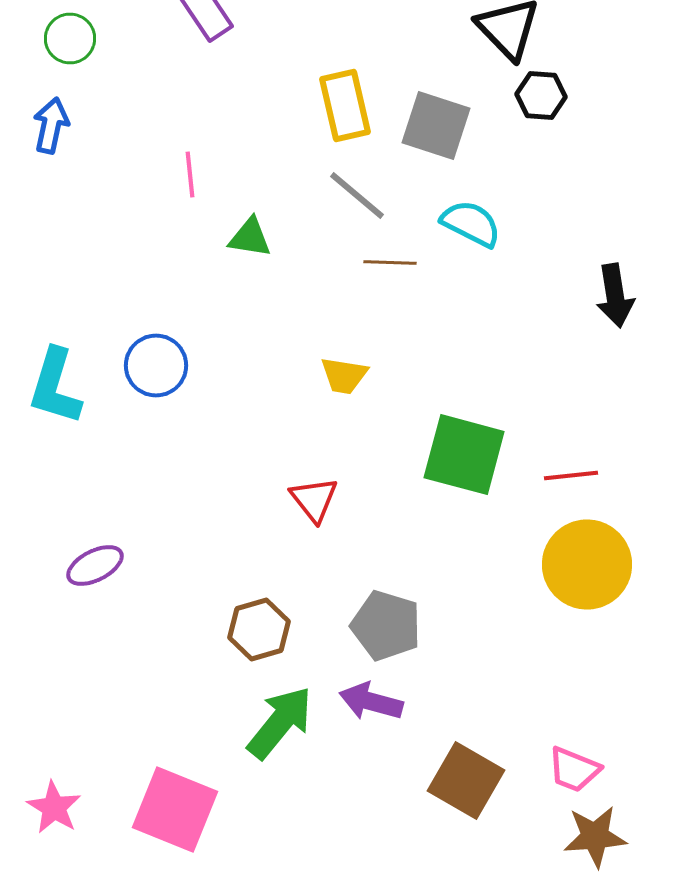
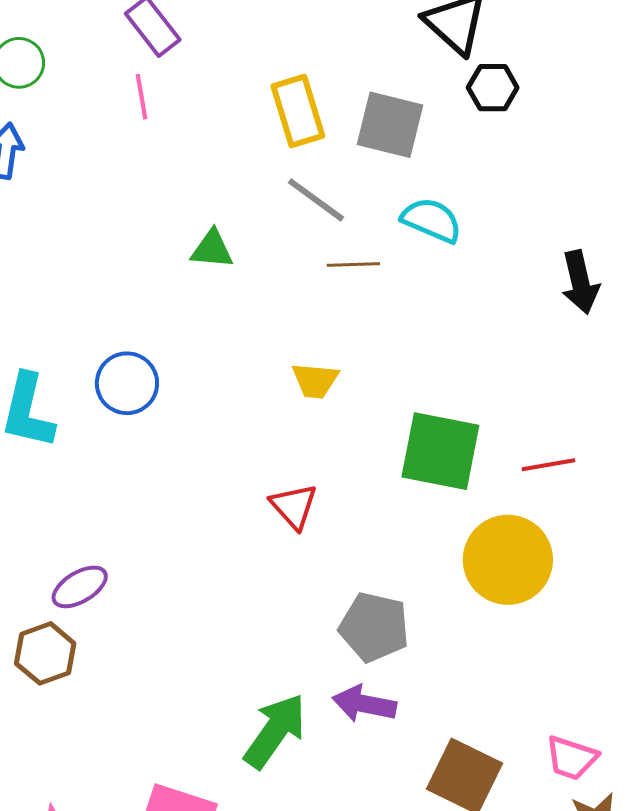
pink line: (190, 174) -> (142, 97), moved
yellow circle: (587, 564) -> (508, 560), moved
brown hexagon: (259, 630) -> (45, 653), moved

